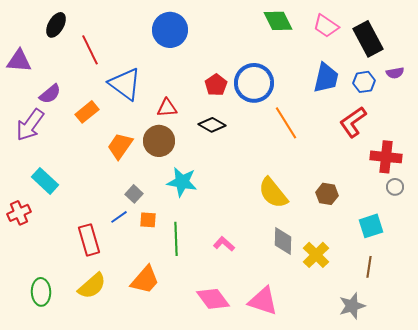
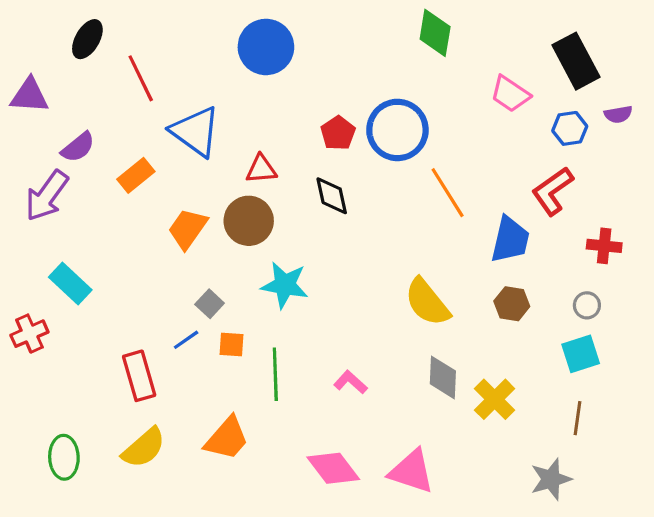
green diamond: (278, 21) -> (435, 33), turned 36
pink trapezoid: (326, 26) -> (510, 94), moved
blue trapezoid: (326, 78) -> (510, 240), moved
black diamond: (212, 125) -> (332, 196), turned 48
red cross: (386, 157) -> (604, 246), size x0.7
gray circle: (395, 187) -> (587, 305), moved

